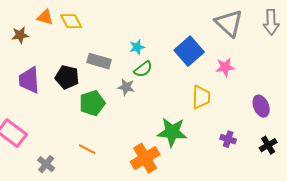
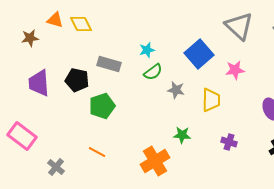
gray star: (126, 87) -> (176, 90), moved
green star: (172, 132) -> (182, 135), size x0.6
purple cross: (228, 139) -> (229, 142), moved

